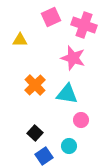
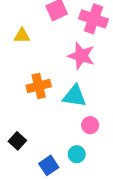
orange cross: (35, 85) -> (39, 86), turned 30
black square: (35, 133) -> (17, 141), moved

